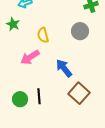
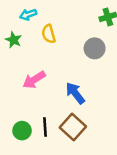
yellow semicircle: (43, 35) -> (49, 34), moved
brown square: (79, 93) -> (73, 127), moved

